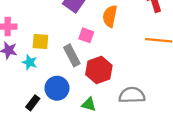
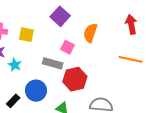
yellow square: (40, 41) -> (26, 35), moved
gray rectangle: (72, 55) -> (53, 63), turned -54

